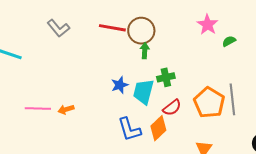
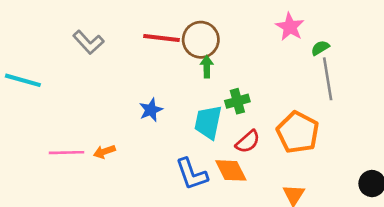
blue star: (120, 85) -> (151, 110), moved
gray line: (232, 99) -> (328, 79), moved
orange diamond: (158, 128) -> (231, 170), turned -70

